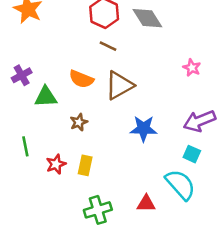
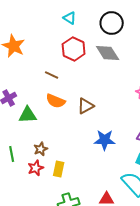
brown line: (108, 46) -> (52, 75), moved
brown triangle: (119, 85) -> (86, 106), size x0.7
brown star: (79, 122) -> (41, 149), moved

